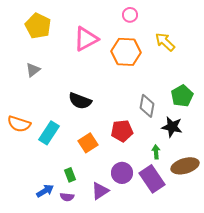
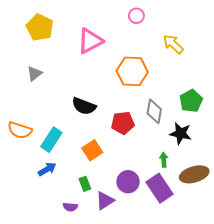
orange hexagon: (126, 52) -> (132, 71), moved
red pentagon: (122, 131) -> (123, 123), moved
green rectangle: (70, 175) -> (85, 184), moved
blue arrow: (45, 191) -> (47, 169), moved

